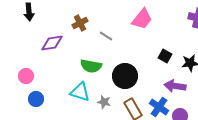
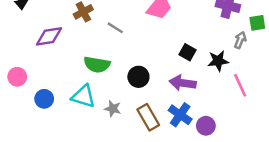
black circle: (125, 76) -> (138, 77), size x0.7
purple arrow: (175, 86) -> (183, 83), moved
blue circle: (36, 99) -> (44, 99), moved

